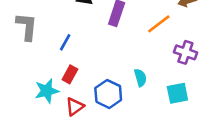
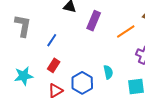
cyan star: (47, 91) -> (24, 76), moved

